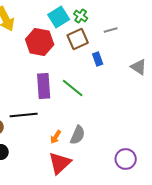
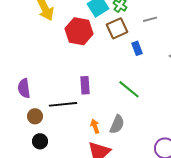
purple rectangle: (44, 86) -> (85, 85), moved, size x0.7
green line: (73, 88) -> (129, 89), moved
orange arrow: (56, 137) -> (95, 126), turned 128

